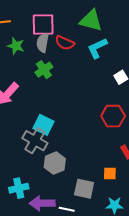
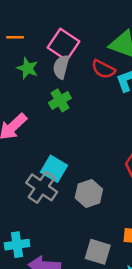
pink square: (43, 25) -> (64, 44), turned 30
red semicircle: (65, 43) -> (103, 69), moved
gray hexagon: (55, 163) -> (89, 193), moved

